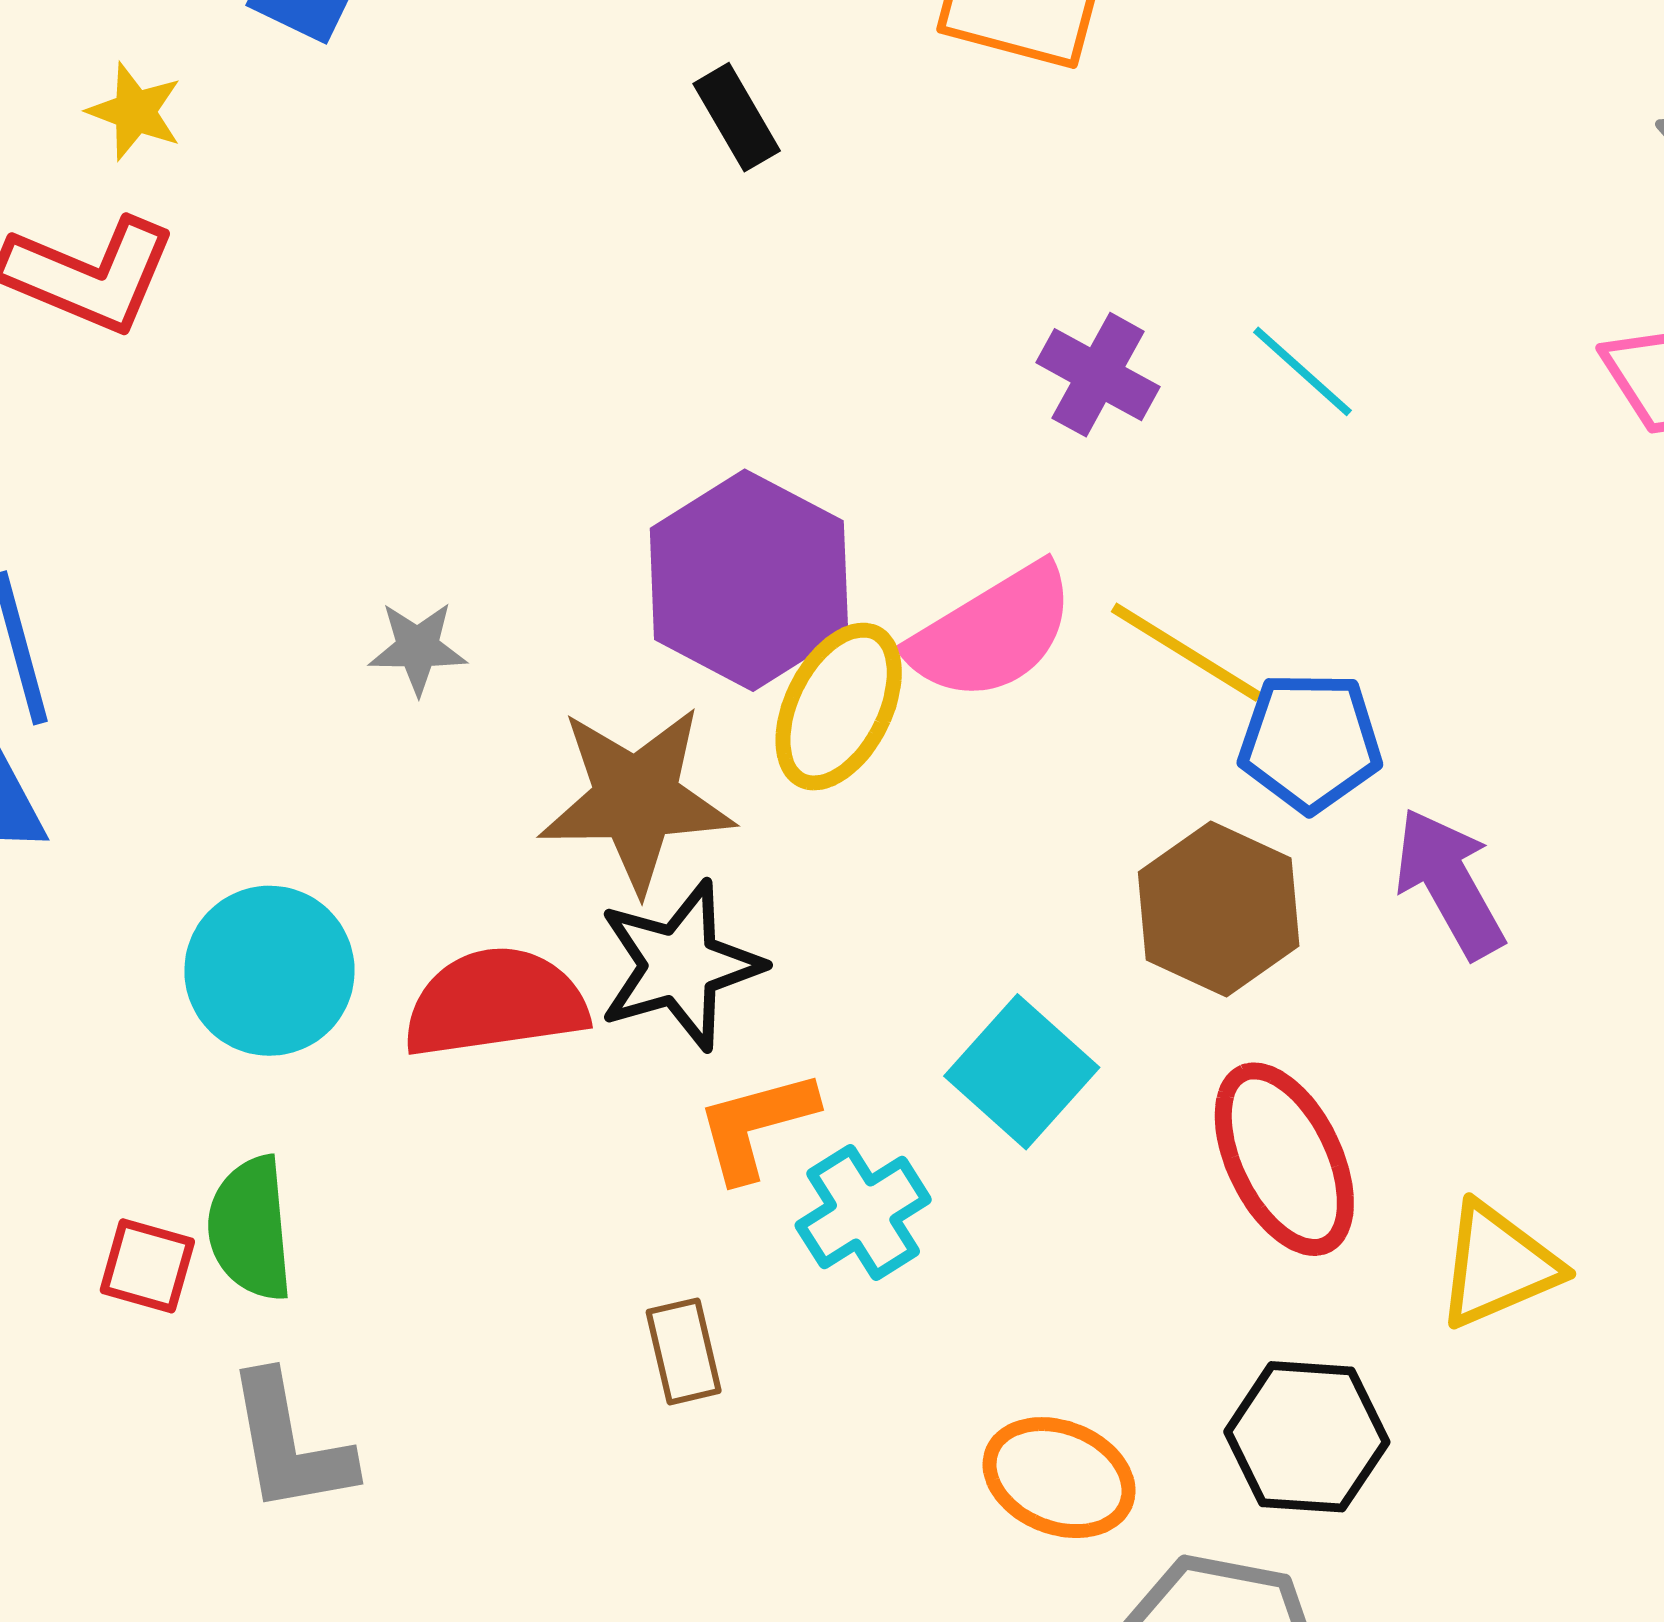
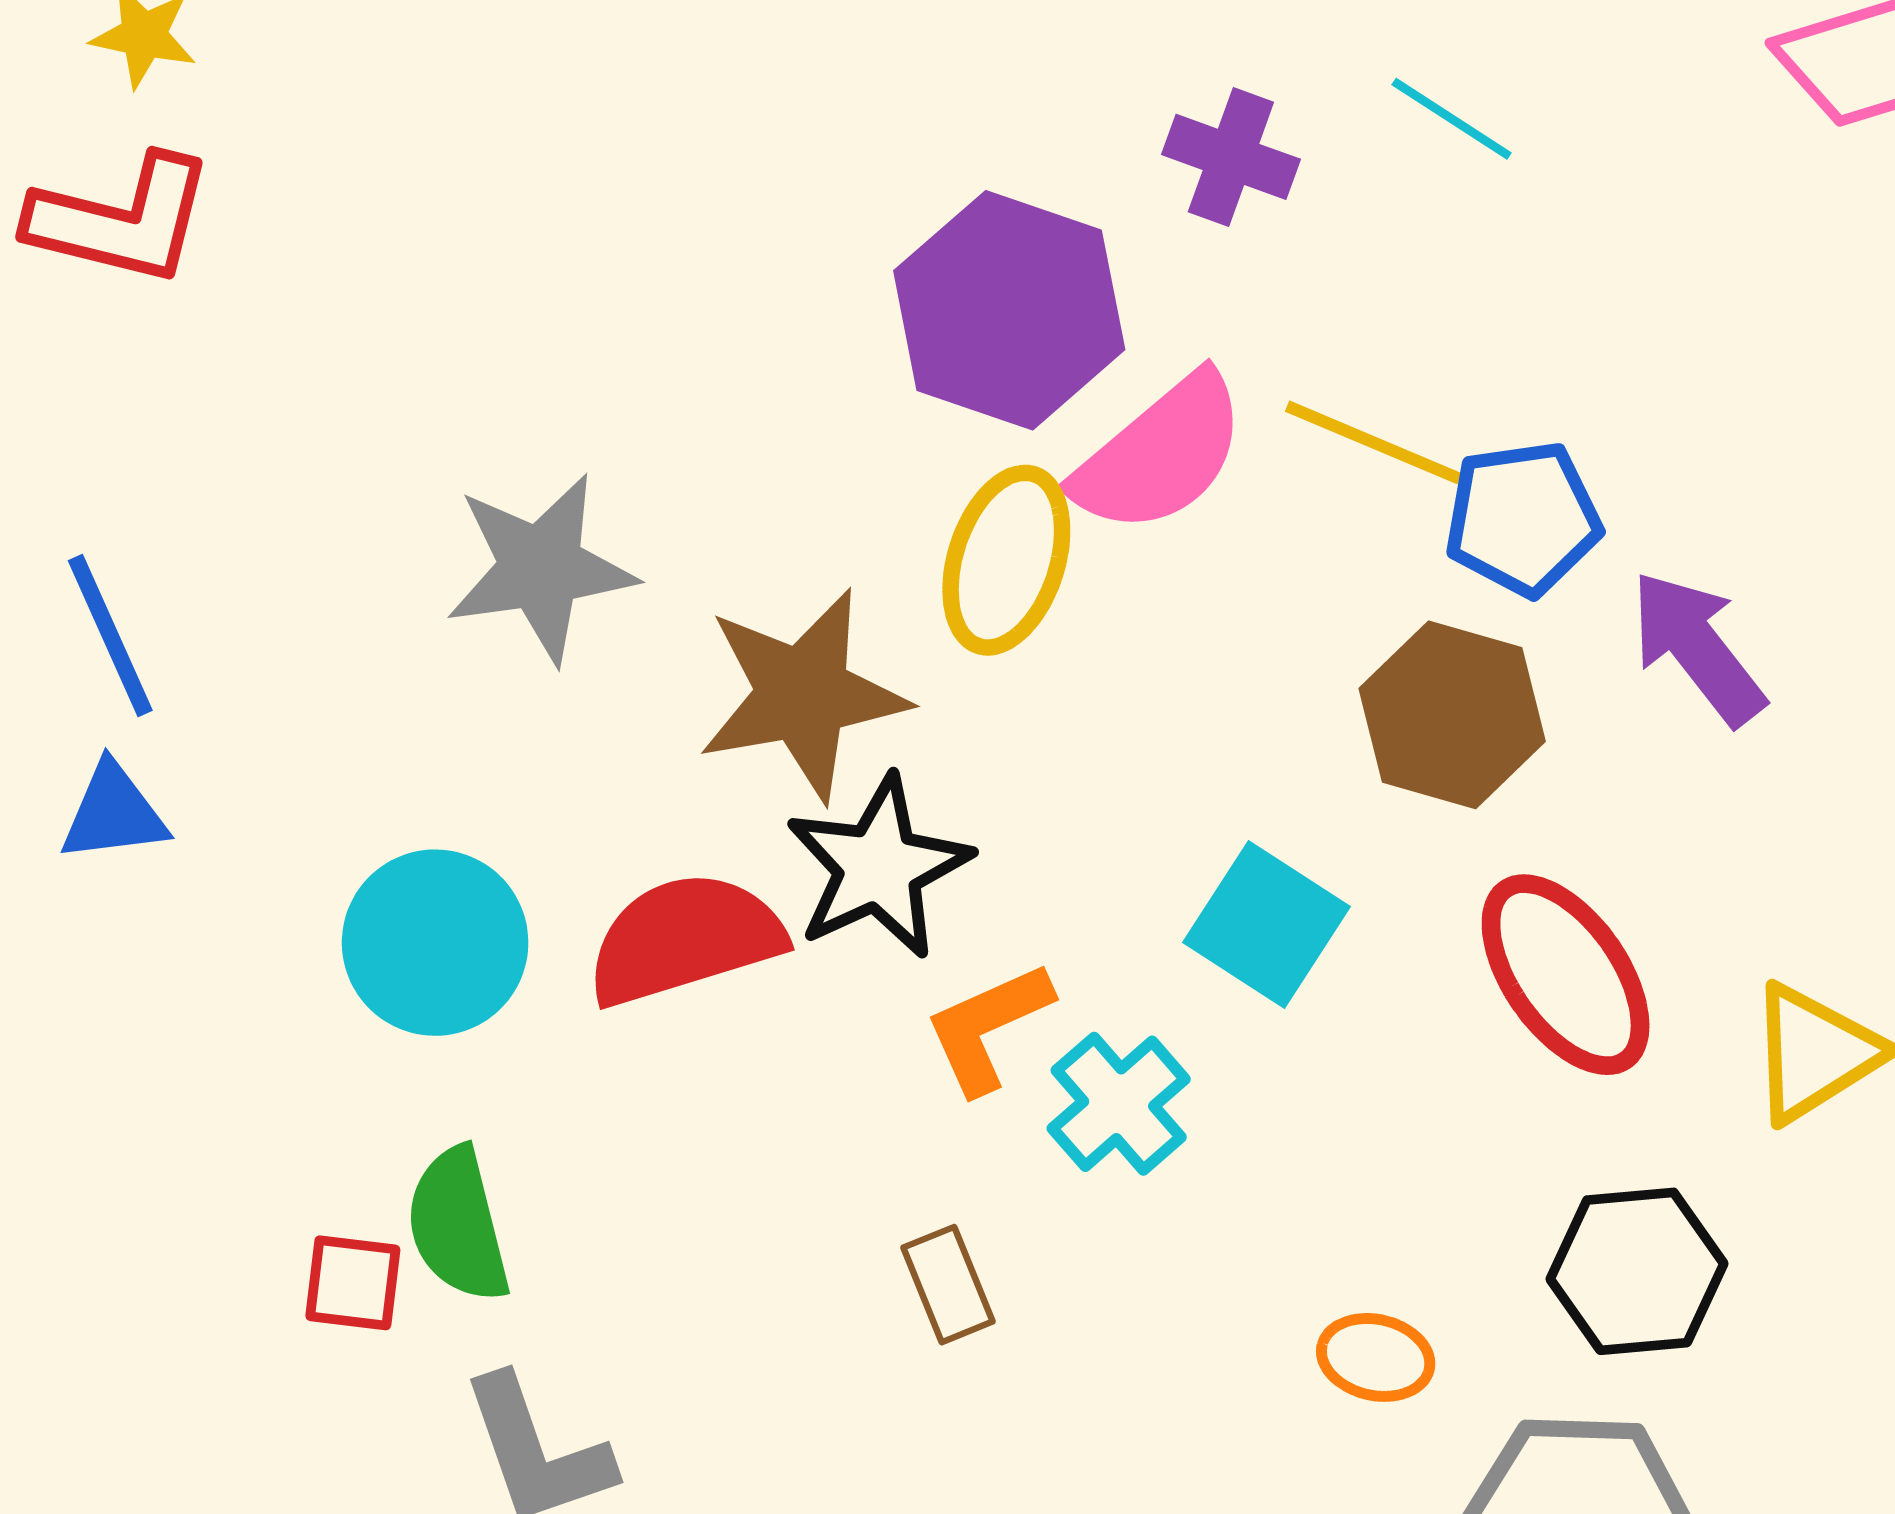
purple hexagon: (749, 580) -> (1009, 310), moved
gray star: (418, 648) -> (541, 568), size x1.8
orange ellipse: (1059, 1478) -> (1376, 1357), size x0.7

